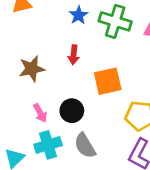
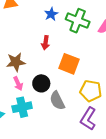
brown star: (32, 69) -> (16, 62), moved
orange square: (108, 81) -> (69, 64), turned 30
gray semicircle: (85, 146) -> (57, 101), moved

